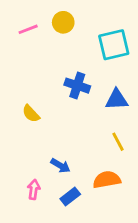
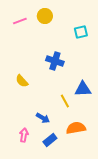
cyan square: (114, 45) -> (81, 32), size x0.6
blue triangle: (117, 100) -> (83, 89), moved
yellow line: (118, 142) -> (65, 101), moved

